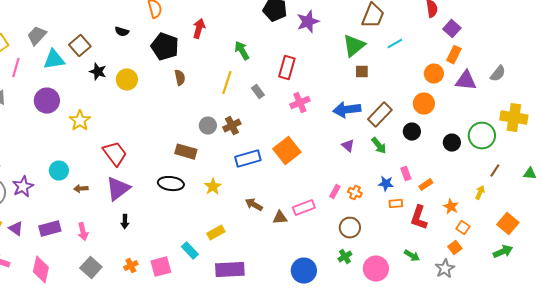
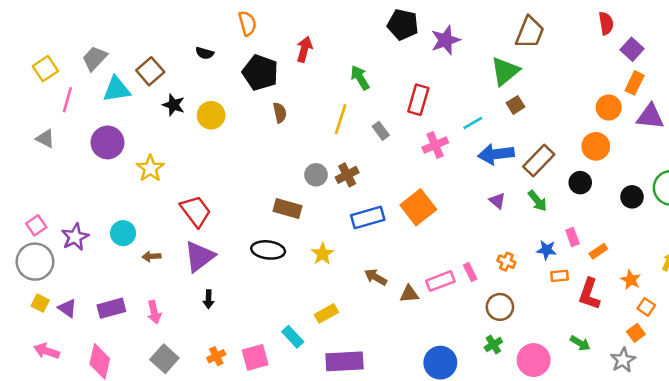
cyan line: (395, 44) -> (473, 123), moved
brown square: (362, 72) -> (515, 105), turned -32
purple star: (23, 187) -> (75, 237), moved
pink rectangle: (335, 192) -> (470, 272), moved, turned -56

